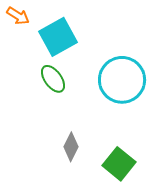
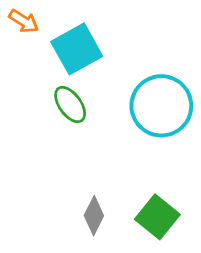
gray diamond: (71, 147) -> (94, 216), moved

